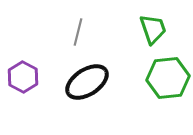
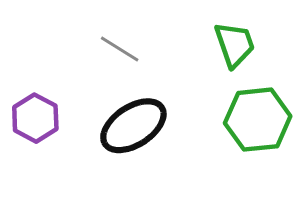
gray line: (78, 32) -> (120, 49), turned -72

